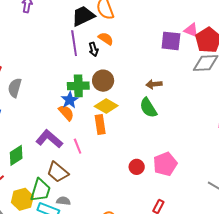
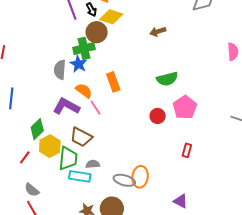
brown circle: (103, 81) -> (97, 32), moved
gray semicircle: (15, 88) -> (60, 70), moved
yellow diamond: (106, 106) -> (111, 17), moved
green semicircle: (148, 108) -> (167, 79), moved, turned -60
orange semicircle: (66, 113) -> (84, 91), moved
yellow hexagon: (22, 199) -> (50, 146), moved

